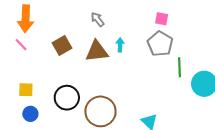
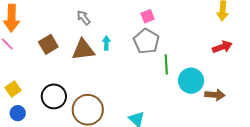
pink square: (162, 19) -> (148, 16), turned -32
yellow square: (26, 90) -> (13, 89), turned -35

